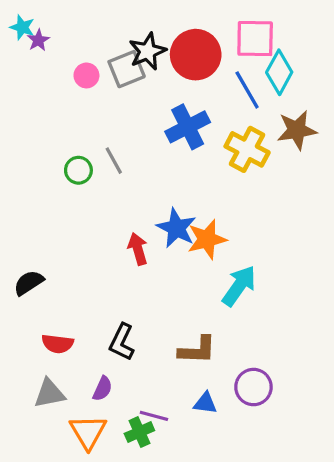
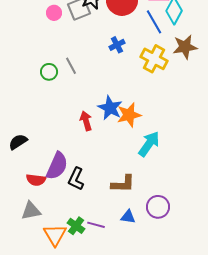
blue cross: (188, 127) -> (117, 45), size x0.6
purple semicircle: (103, 389) -> (57, 166), moved, size x1.8
green cross: (139, 432) -> (76, 226), moved, turned -30

